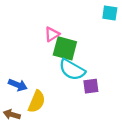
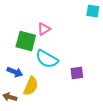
green square: (65, 48) -> (26, 41), moved
cyan semicircle: (72, 70) -> (47, 59), moved

